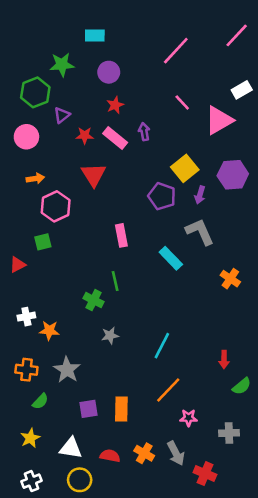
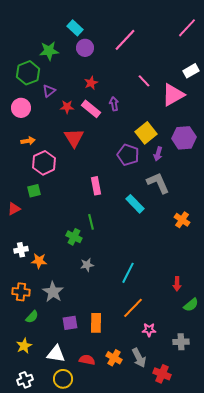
cyan rectangle: (95, 35) -> (75, 28), turned 42
pink line: (176, 51) -> (125, 40), moved
purple circle: (109, 72) -> (85, 48), moved

